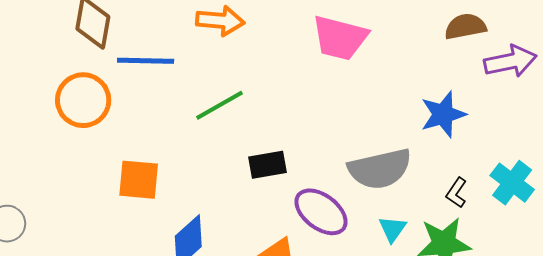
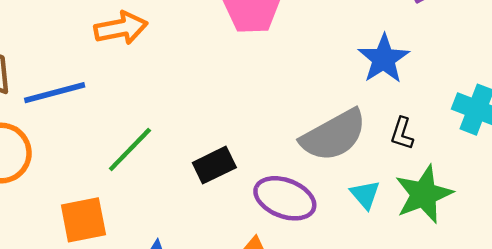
green line: (220, 105) -> (130, 149), moved
black L-shape: (456, 193) -> (402, 133), moved

